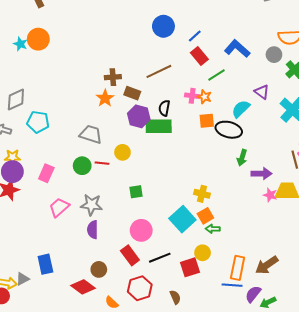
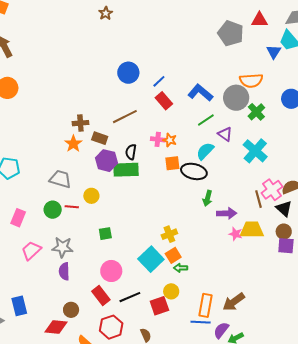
gray circle: (274, 55) -> (236, 98), size x1.6
green line: (217, 75) -> (206, 120), moved
yellow cross: (202, 194) -> (169, 234), turned -35
red diamond: (83, 287) -> (56, 327), turned -30

